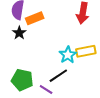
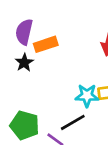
cyan star: (68, 55) -> (87, 96), turned 30

